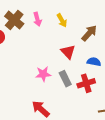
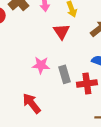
red triangle: (68, 52) -> (61, 32), moved

